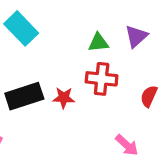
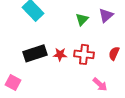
green triangle: (98, 43) -> (82, 19), turned -40
red cross: (102, 79) -> (84, 54), moved

